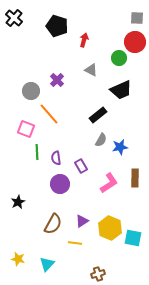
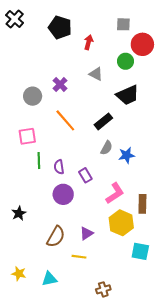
gray square: (137, 18) -> (123, 24), moved
orange line: (49, 114) -> (65, 120), moved
pink square: (26, 129) -> (27, 136), turned -30
brown rectangle: (135, 178) -> (142, 204), moved
yellow hexagon: (110, 228) -> (121, 223), moved
cyan triangle: (47, 264) -> (49, 279), turned 35

